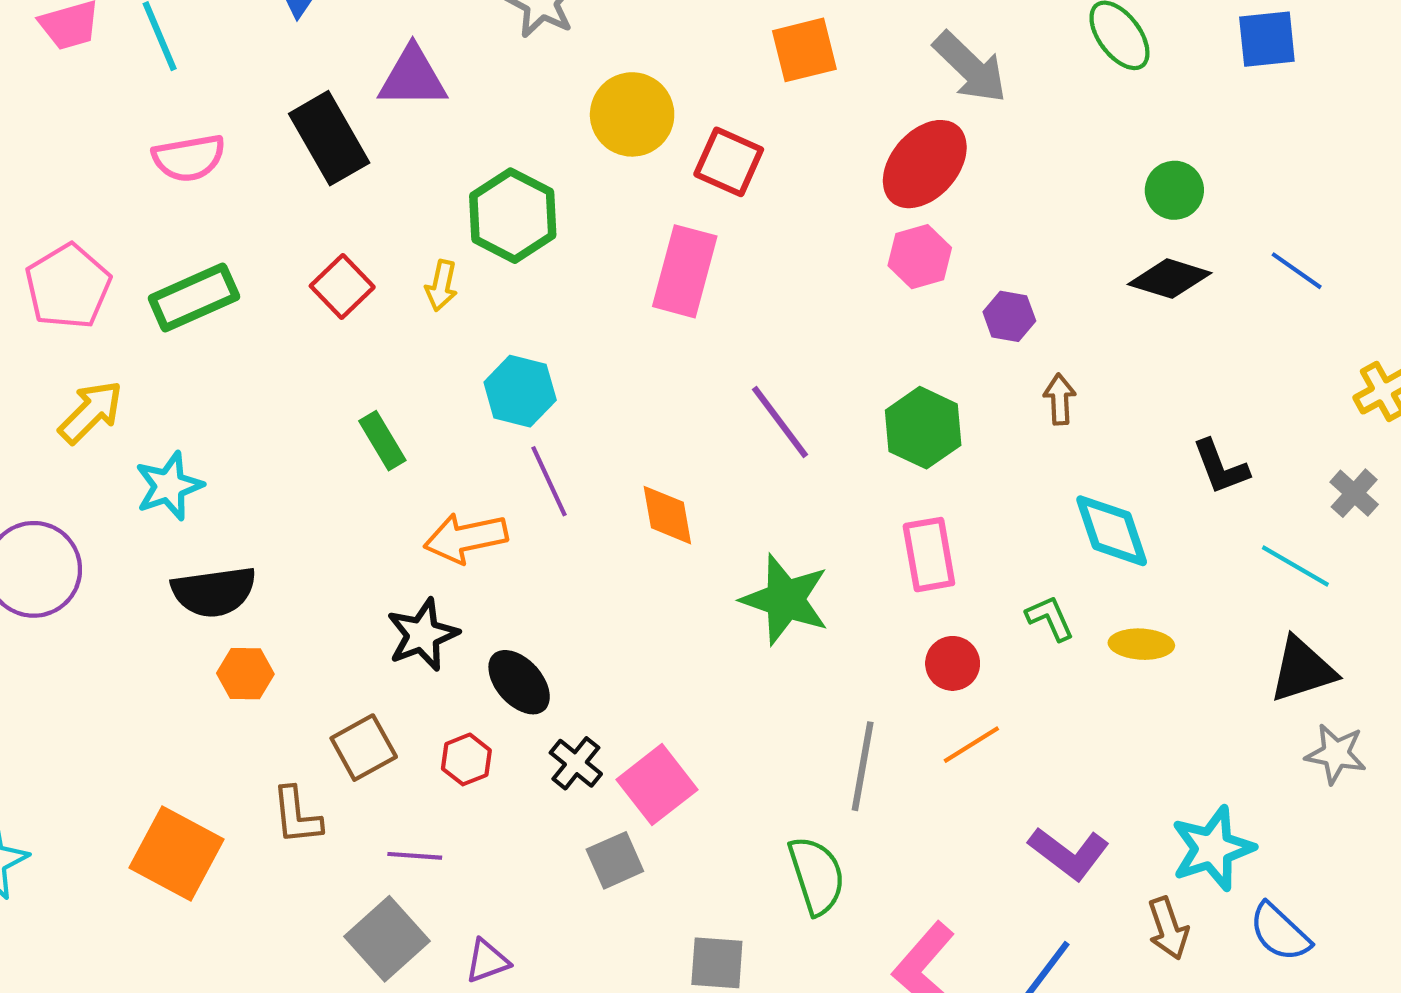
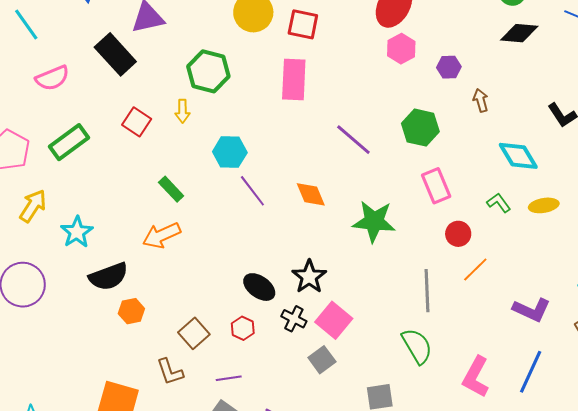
orange arrow: (466, 538) -> (161, 235), moved
black star: (423, 635) -> (309, 277), moved

